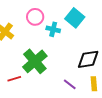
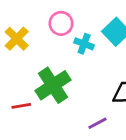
purple line: (70, 84) -> (97, 123), turned -72

